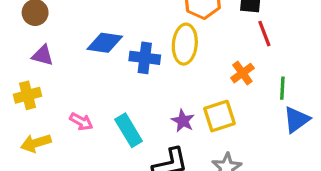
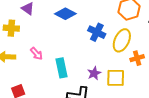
yellow ellipse: (185, 44) -> (122, 40), moved
blue cross: (145, 58) -> (97, 32), moved

